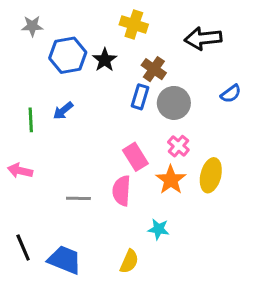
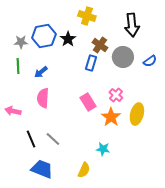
gray star: (32, 26) -> (21, 42), moved
black arrow: (203, 38) -> (132, 25), turned -90
gray circle: (174, 103) -> (123, 57), moved
green line: (31, 120) -> (18, 66), moved
pink semicircle: (122, 191) -> (43, 98), moved
gray line: (78, 198) -> (53, 139), moved, turned 42
black line: (23, 248) -> (31, 139), moved

